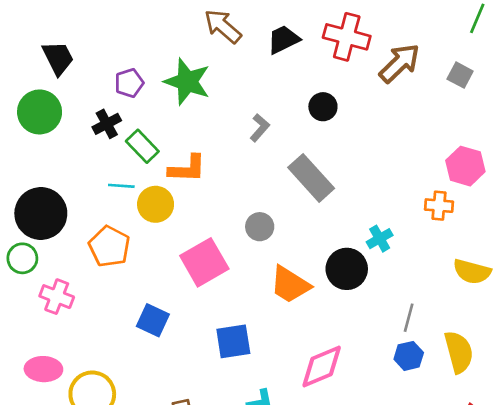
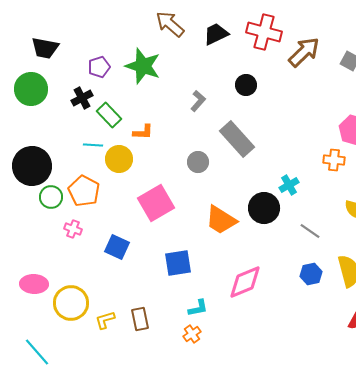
black trapezoid: (58, 58) -> (45, 48), turned 128
orange L-shape: (187, 169) -> (143, 132), size x0.7
gray circle: (260, 227) -> (198, 162), moved
green circle: (22, 258) -> (51, 197), moved
pink cross: (57, 297) -> (73, 229), moved, size x0.7
gray line: (409, 318) -> (310, 231), moved, turned -70

